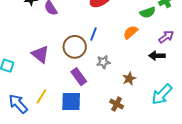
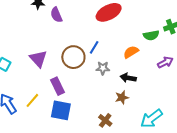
black arrow: (157, 56) -> (128, 78), moved
gray star: (103, 62) -> (103, 68), moved
purple rectangle: (79, 77) -> (57, 86), moved

